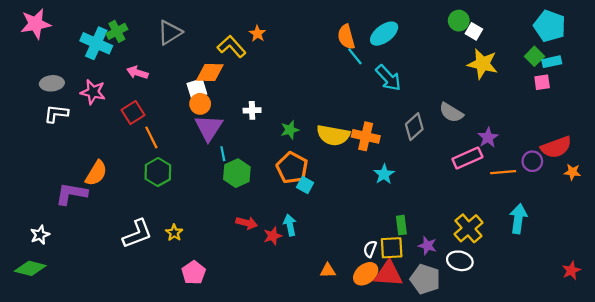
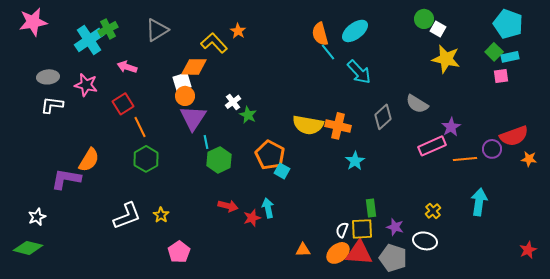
cyan cross: (96, 43) -> (89, 40), turned 32
white cross: (252, 110) -> (233, 102), turned -35
green star: (290, 130) -> (248, 115), moved, turned -30
yellow cross: (468, 228) -> (433, 211), size x0.6

